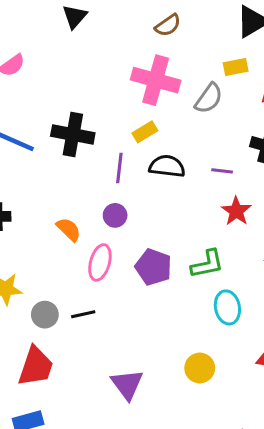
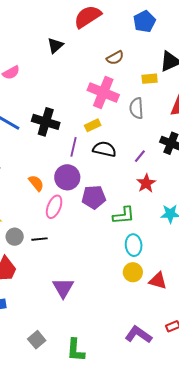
yellow rectangle: (236, 67) -> (150, 79), moved
gray semicircle: (209, 98) -> (136, 108), turned 135
purple line: (222, 171) -> (140, 156), turned -64
purple circle: (115, 215) -> (67, 177), size x1.6
purple pentagon: (153, 267) -> (94, 197), moved, turned -30
yellow circle: (200, 368) -> (133, 272), moved

